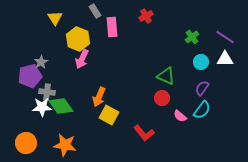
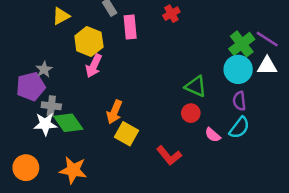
yellow triangle: (55, 18) -> (61, 16), turned 35
green cross: (192, 37) -> (242, 44), moved, size x1.5
cyan circle: (201, 62) -> (238, 69), size x1.5
purple semicircle: (202, 88) -> (239, 101), turned -42

